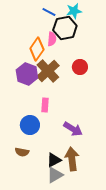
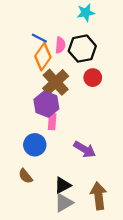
blue line: (49, 12) -> (39, 38), moved
black hexagon: (65, 28) -> (82, 49), moved
purple hexagon: (27, 74) -> (46, 104), moved
brown semicircle: (22, 152) -> (26, 176), turned 40
brown arrow: (72, 159) -> (99, 196), moved

